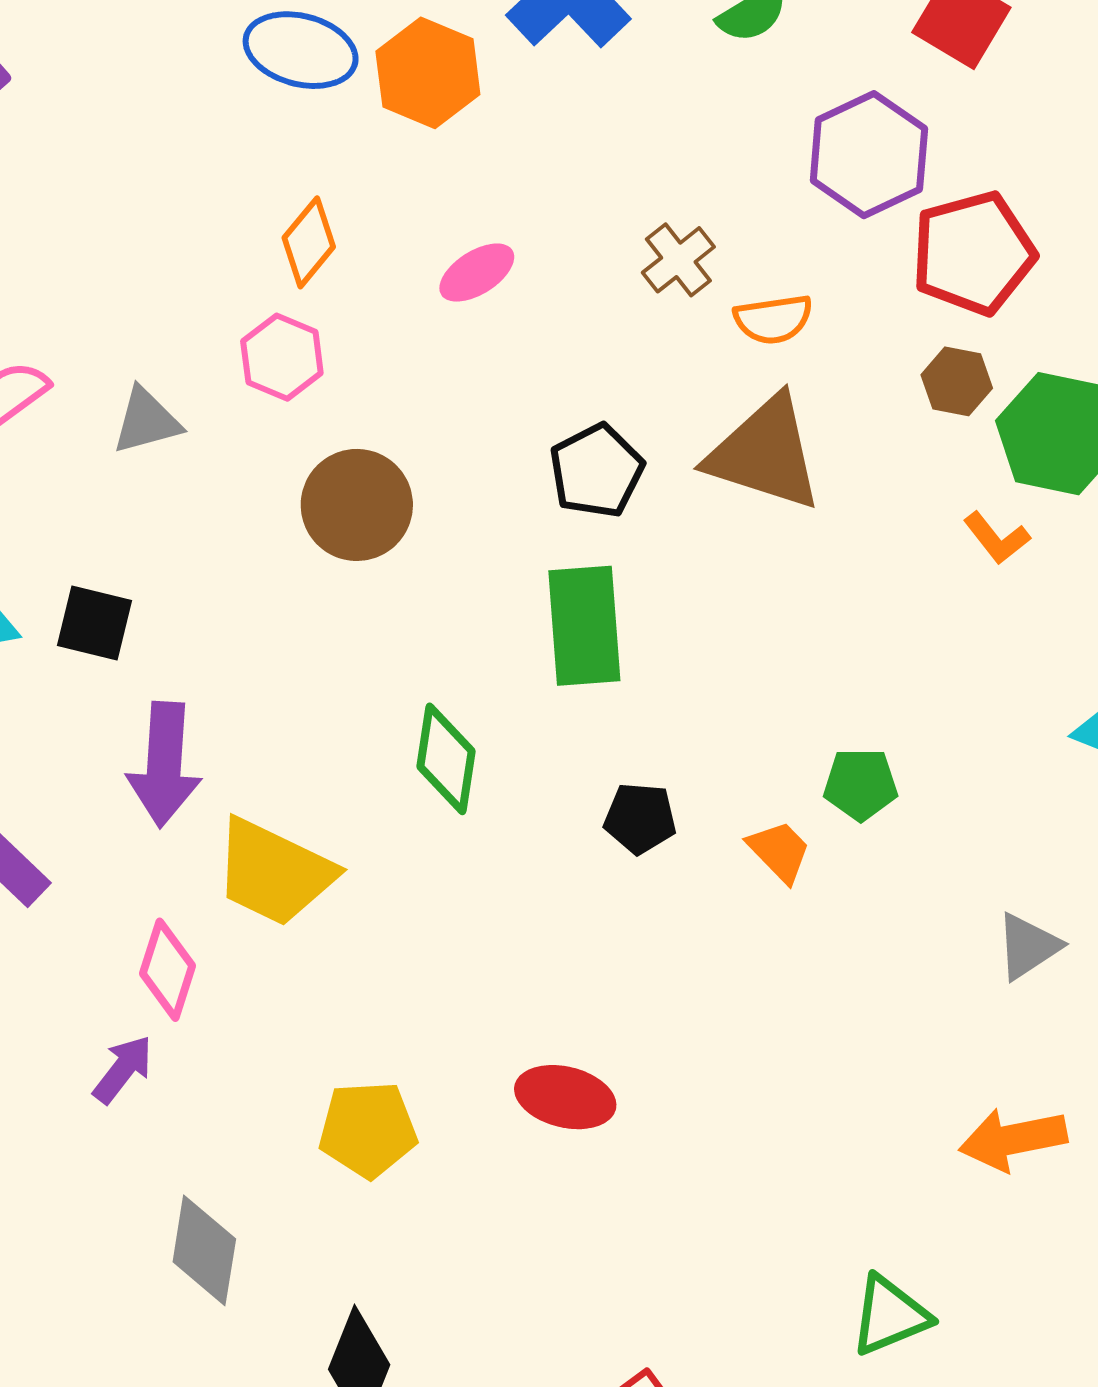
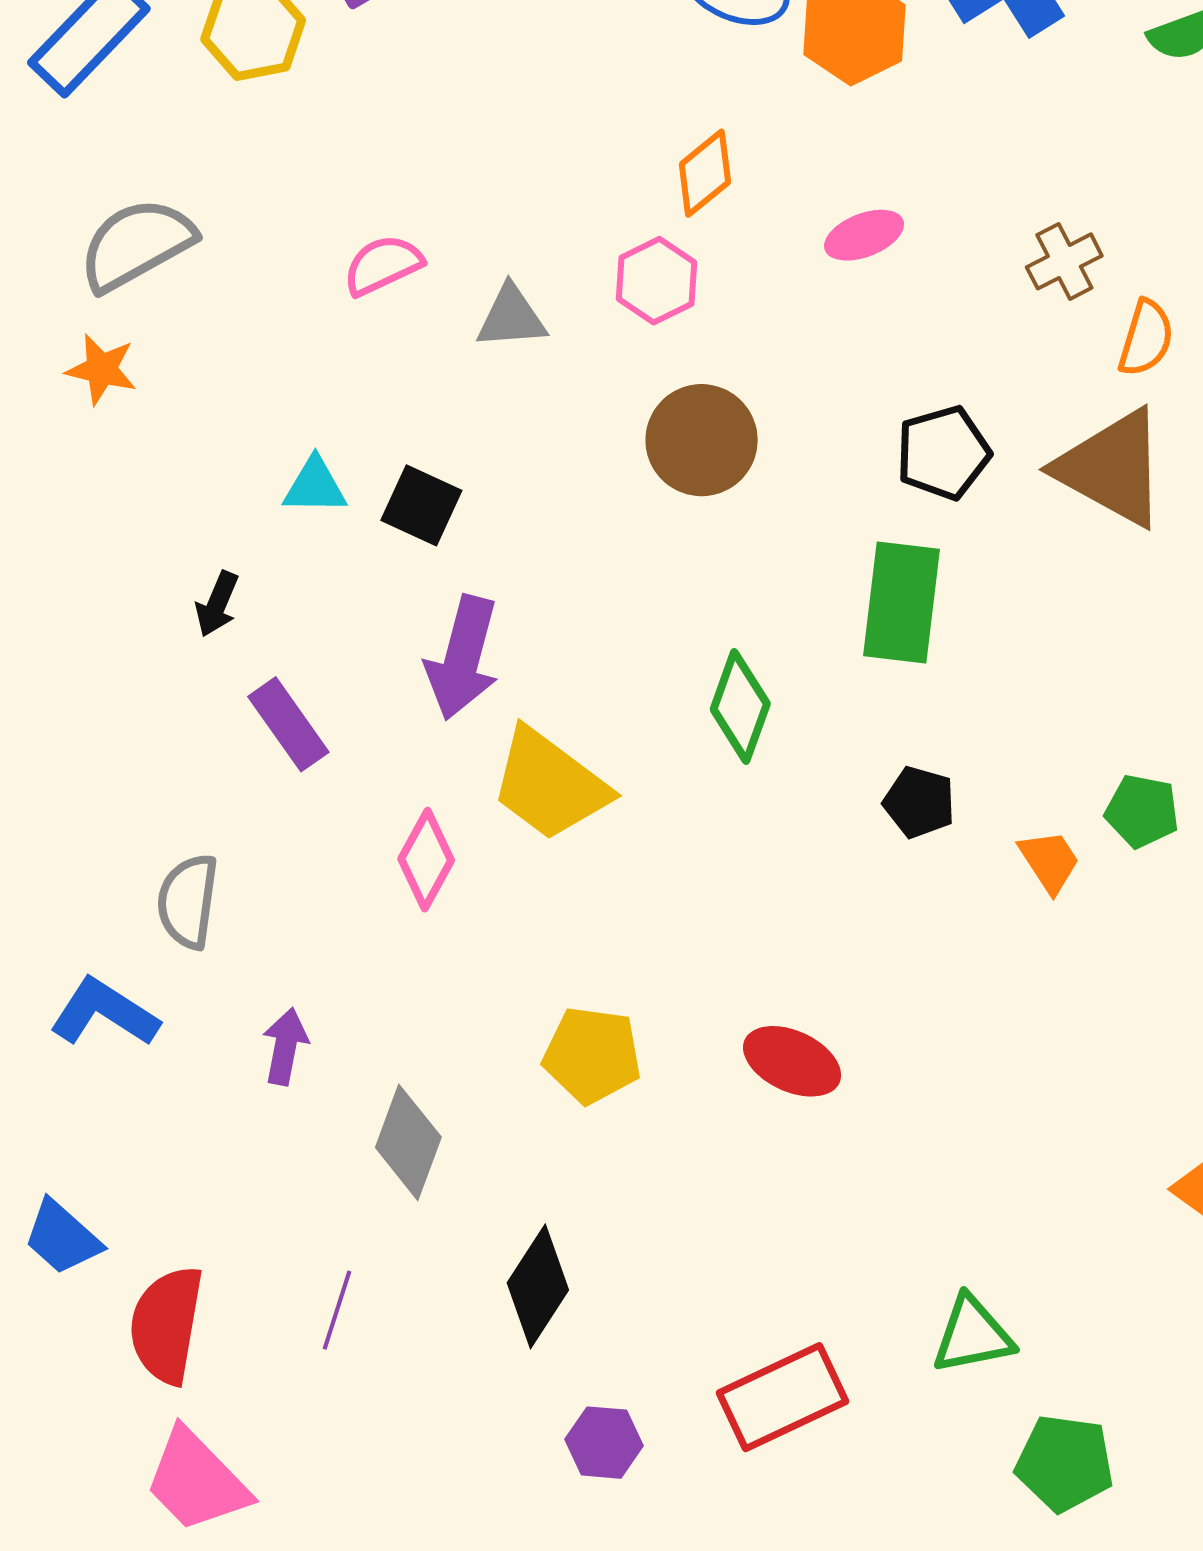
orange semicircle: (773, 319) -> (1146, 338), turned -76
purple arrow: (123, 1069) -> (285, 1046), moved, turned -38
green triangle: (890, 1315) -> (973, 1335), moved

